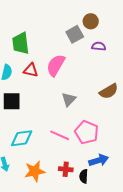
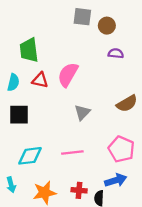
gray square: (75, 34) -> (82, 17), moved, turned 36
pink pentagon: (87, 132) -> (121, 149), moved
pink line: (60, 135) -> (72, 152), turned -30

